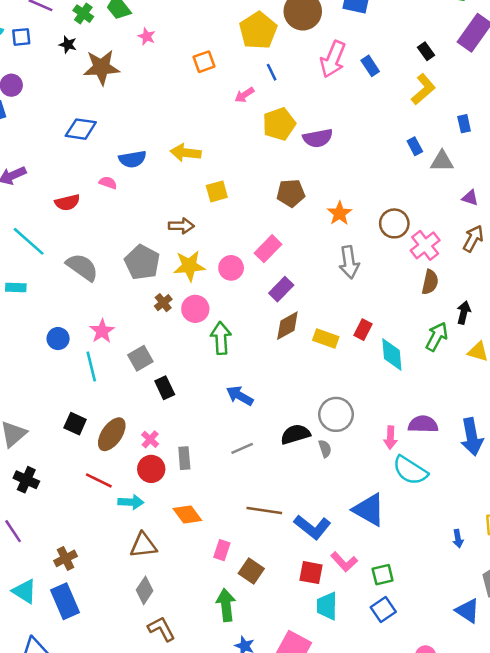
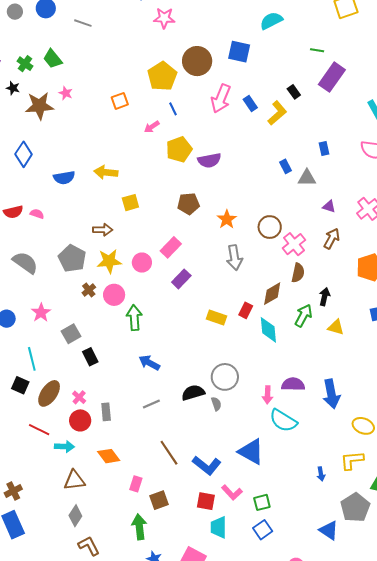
pink star: (147, 36) -> (66, 93), moved
yellow L-shape: (423, 89) -> (277, 113), moved
blue diamond: (81, 129) -> (24, 154), turned -65
pink semicircle: (108, 183) -> (37, 214), moved
brown diamond: (287, 326) -> (272, 294), moved
cyan line: (91, 367) -> (32, 359), moved
brown line: (264, 511) -> (169, 453), turned 48
brown square: (251, 571) -> (159, 500), turned 36

